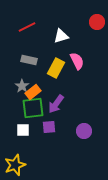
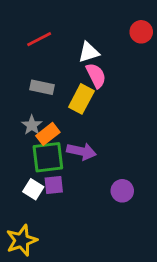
pink semicircle: (77, 61) -> (96, 76), moved
purple arrow: (56, 104) -> (81, 151), turned -114
purple square: (49, 127) -> (54, 185), moved
white square: (23, 130) -> (33, 189), turned 32

